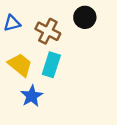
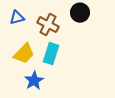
yellow trapezoid: (20, 65) -> (24, 54), turned 95

